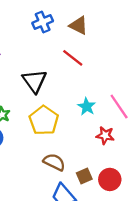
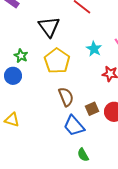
brown semicircle: (54, 162) -> (66, 97), turned 42

